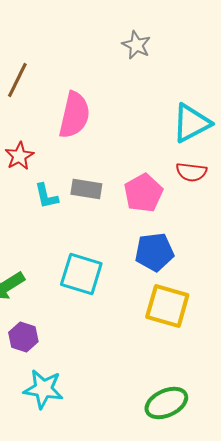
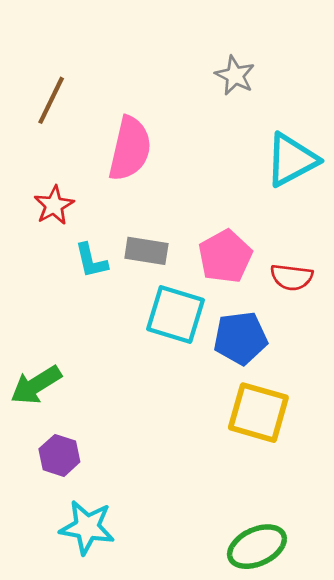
gray star: (136, 45) -> (235, 75), moved
red semicircle: (191, 172) -> (292, 277), moved
cyan square: (81, 274) -> (175, 314), moved

